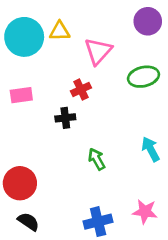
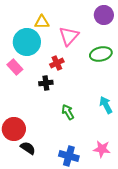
cyan circle: (24, 37) -> (27, 42), moved
pink rectangle: (21, 95) -> (15, 67), turned 56
black semicircle: (28, 222) -> (28, 148), moved
blue cross: (98, 222) -> (69, 156), turned 30

